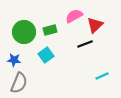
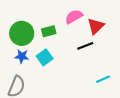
blue star: (14, 60) -> (22, 56), moved

